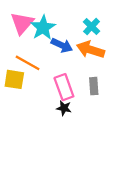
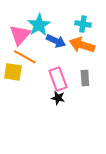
pink triangle: (22, 23) -> (20, 35), moved
cyan cross: (92, 26) -> (83, 24), turned -35

